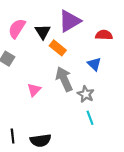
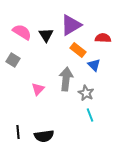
pink semicircle: (17, 29) -> (22, 32), turned 90
orange rectangle: (58, 48) -> (78, 50), moved
gray arrow: (64, 79) -> (66, 79), turned 30

